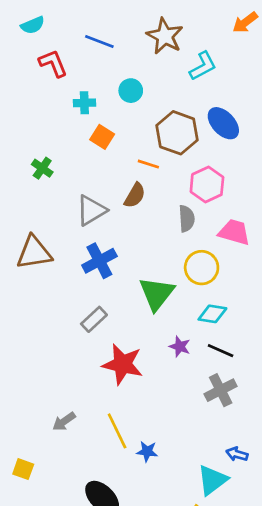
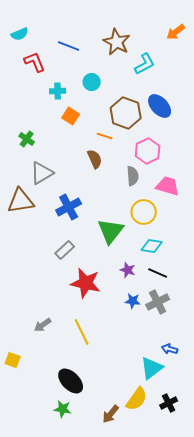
brown semicircle: (135, 195) -> (95, 159), turned -54
gray triangle: (91, 210) -> (42, 173), moved
blue star: (147, 451) -> (133, 301), moved

